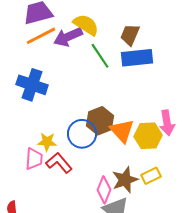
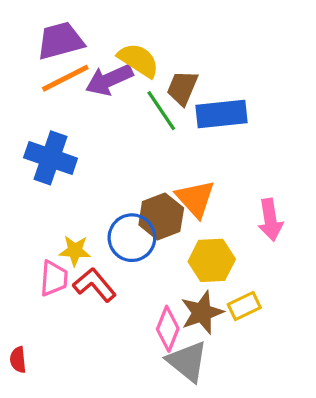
brown trapezoid: (130, 35) -> (182, 88), moved
orange triangle: (122, 131) -> (195, 199), moved
yellow hexagon: (148, 136) -> (212, 260), moved

